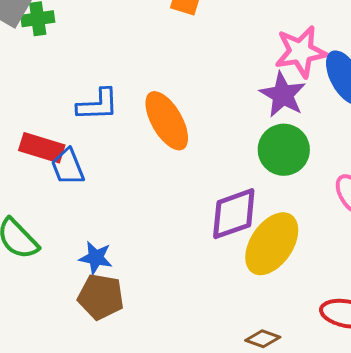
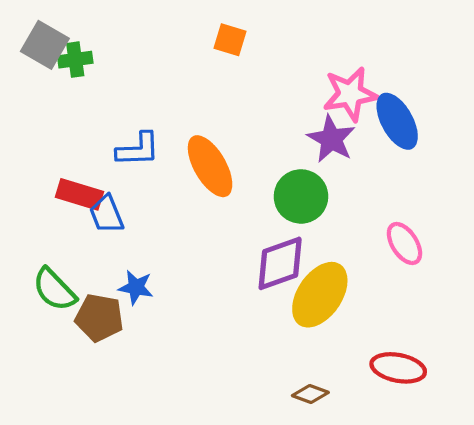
green circle: (284, 150) -> (301, 196), moved
blue star: (96, 258) -> (136, 287), moved
brown pentagon: (101, 297) -> (99, 318), moved

